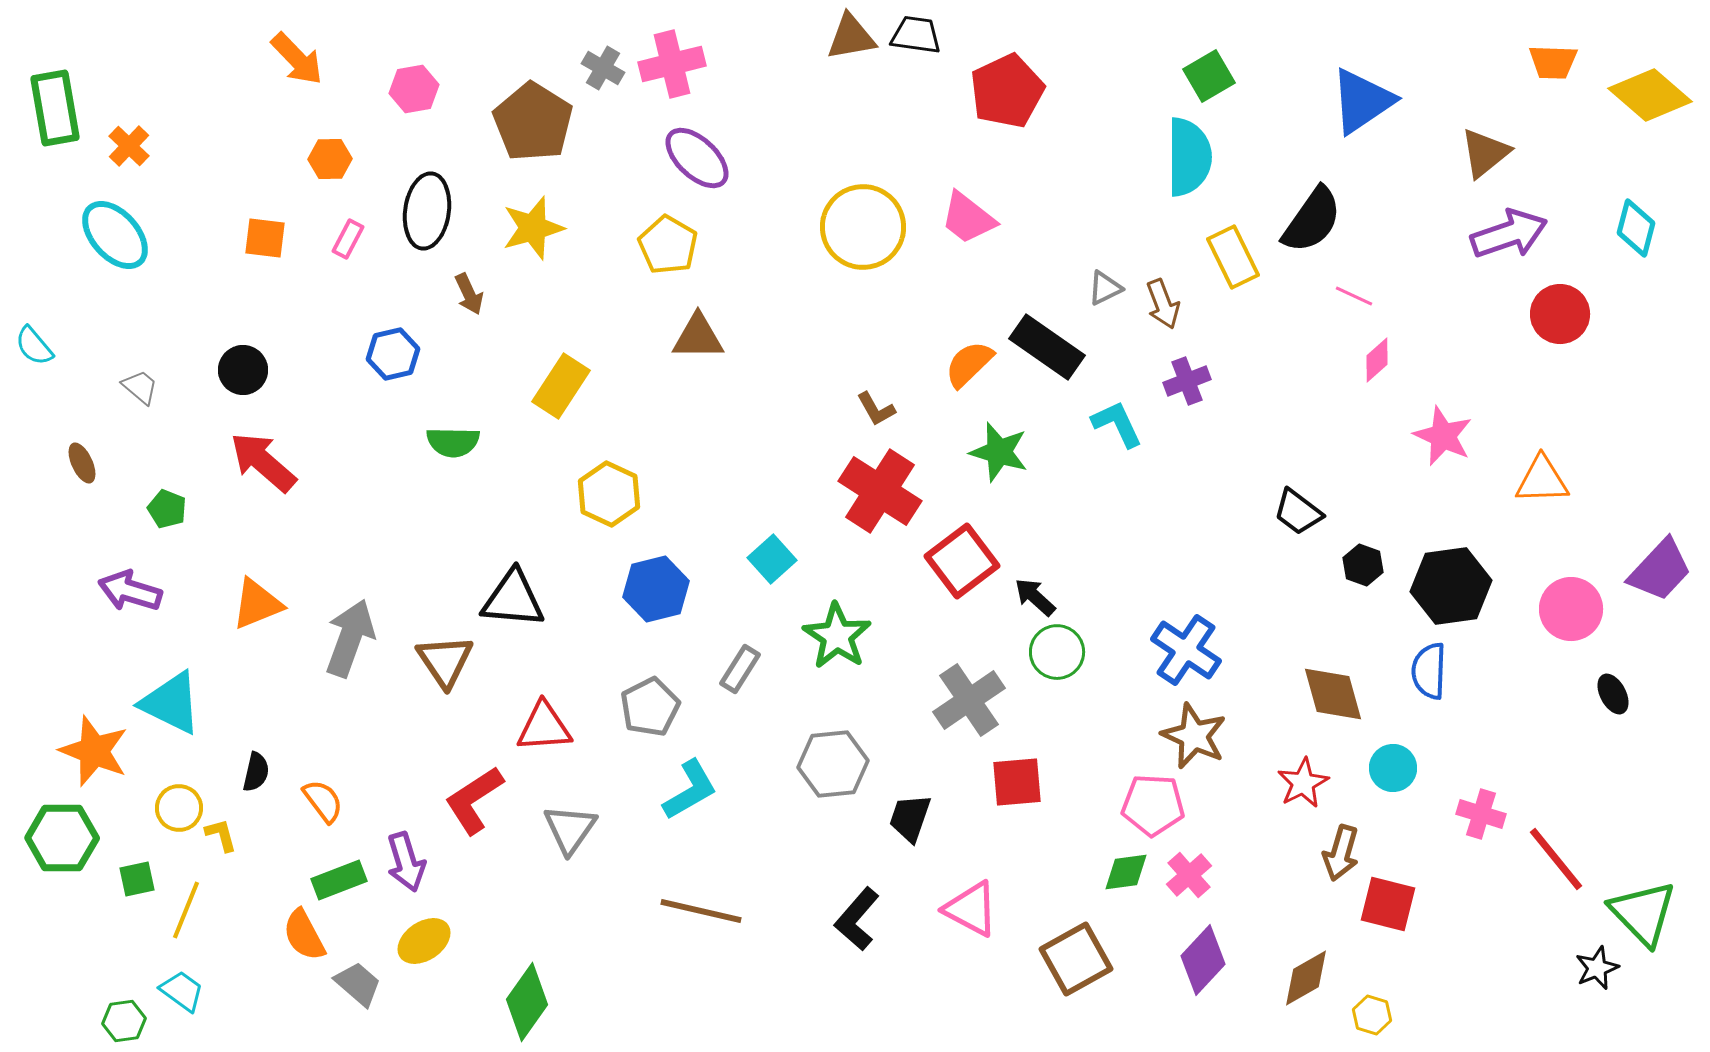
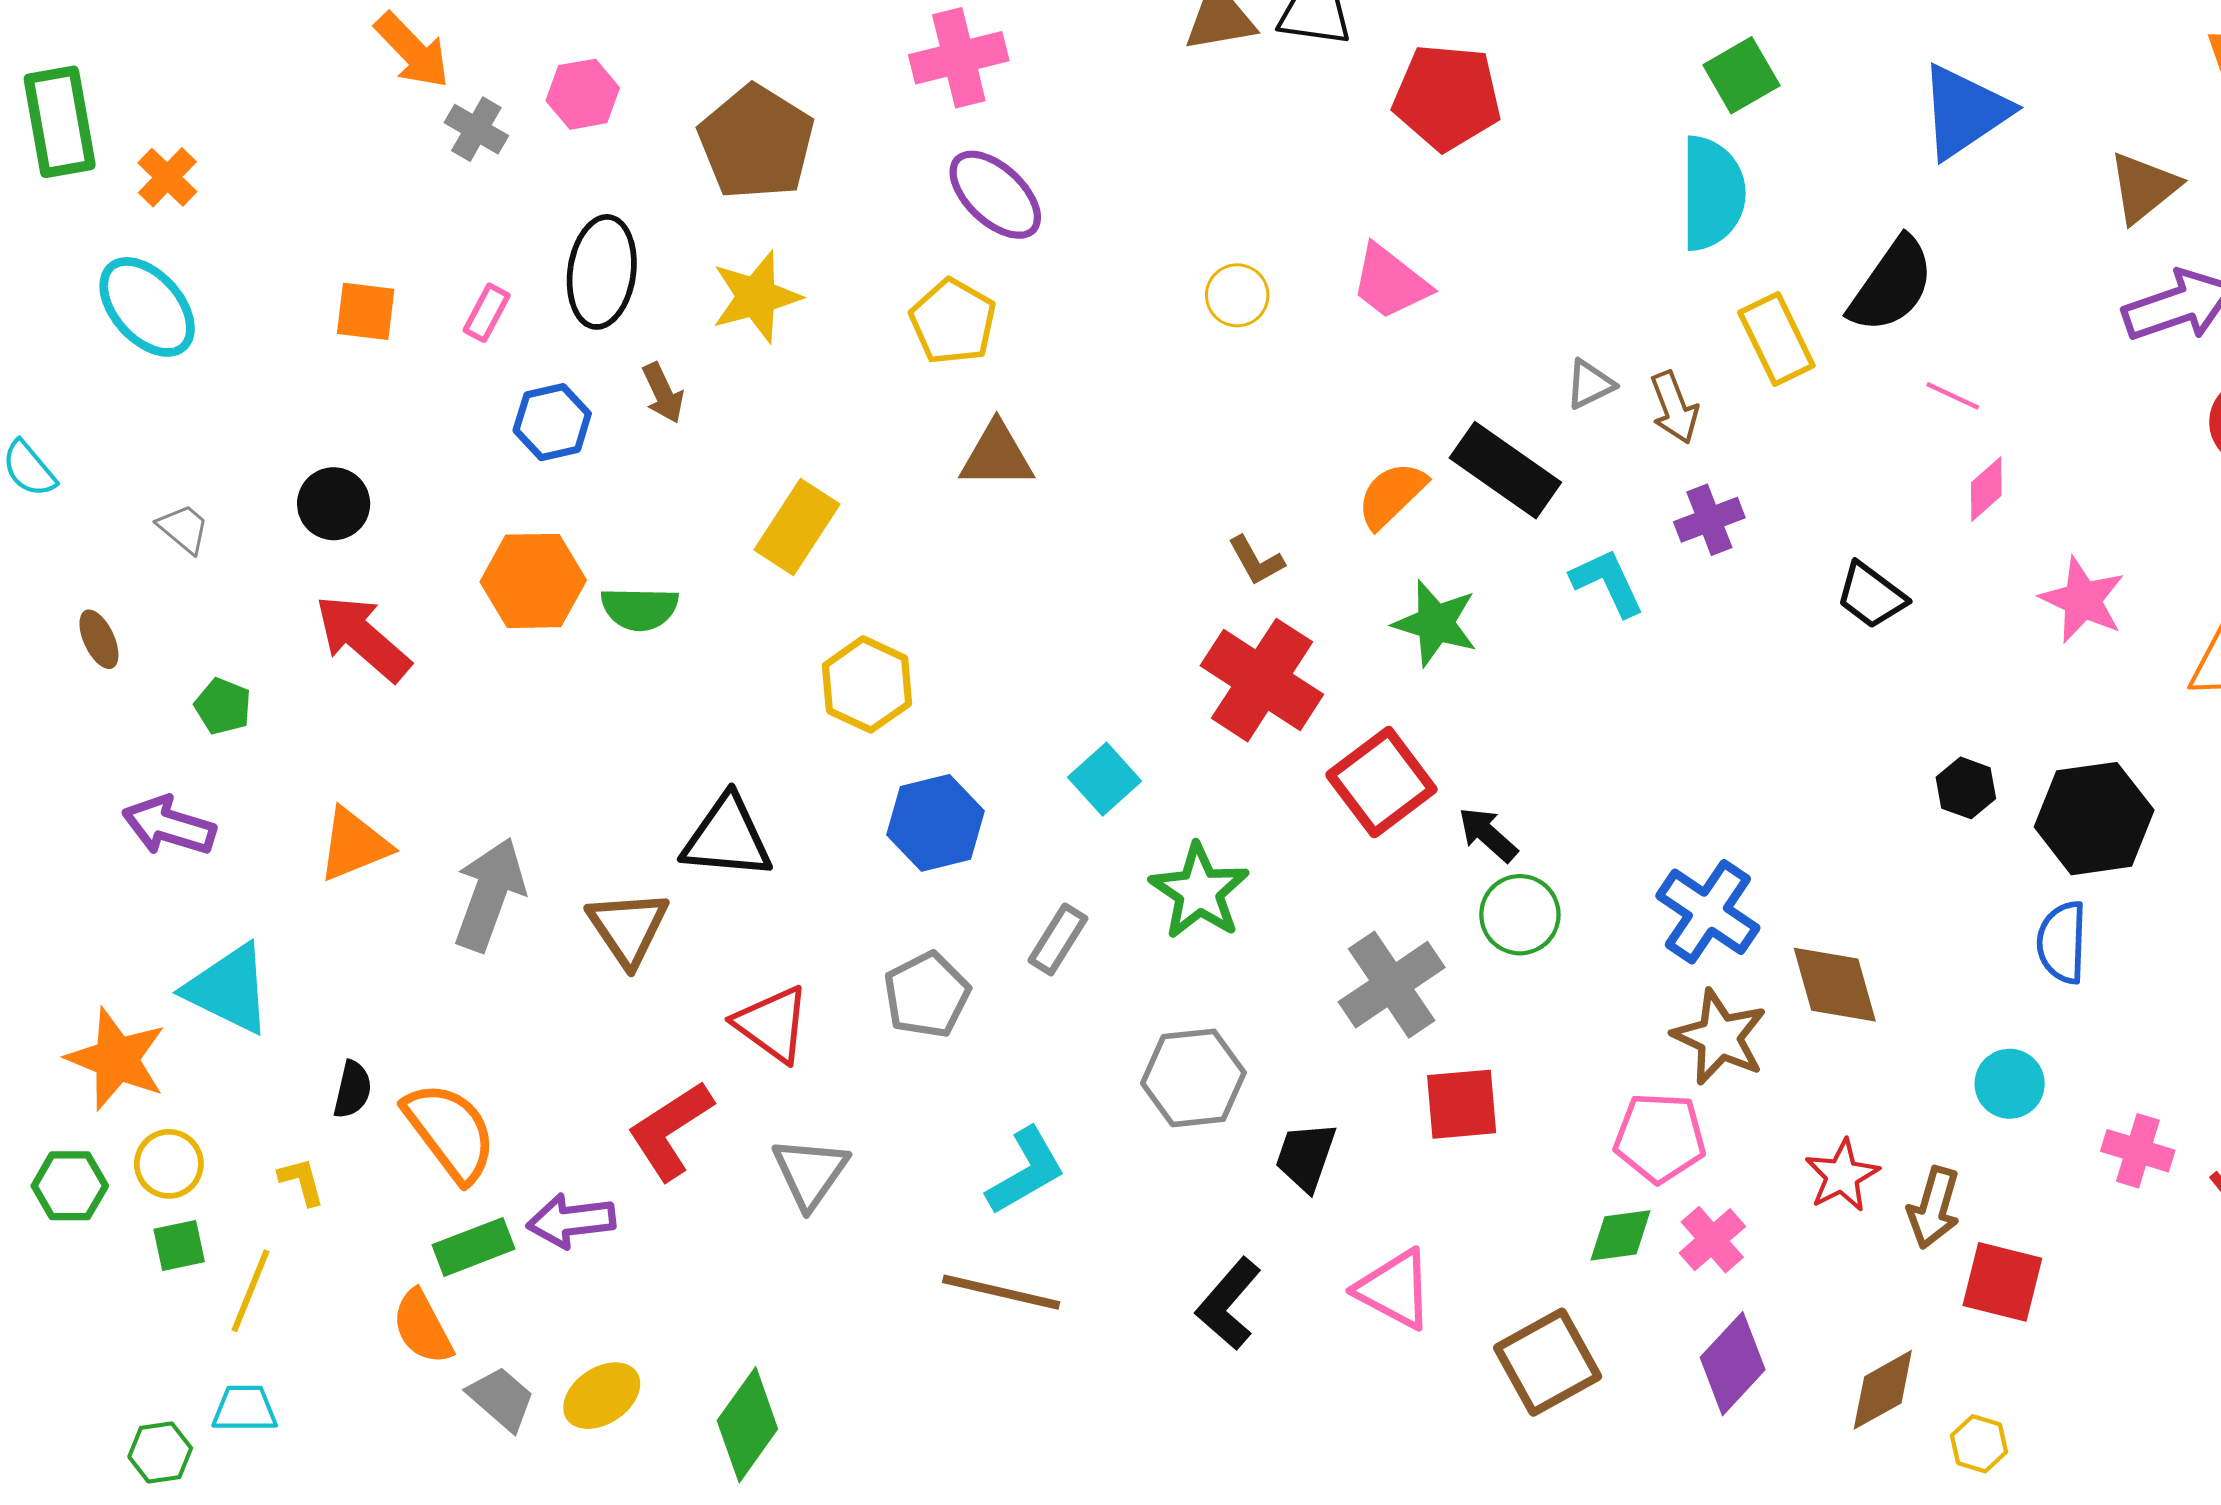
gray cross: (603, 68) -> (476, 129), moved
red pentagon: (1007, 91) -> (1447, 97), turned 30
orange hexagon: (330, 159) -> (533, 581), moved, size x1.6
yellow circle: (863, 227) -> (1237, 295), size x0.5
blue hexagon: (393, 354) -> (552, 422), moved
black trapezoid: (1298, 512) -> (1871, 596), moved
brown diamond: (1333, 694) -> (1835, 985), moved
red triangle: (544, 727) -> (772, 1024), turned 40
red star: (1303, 783) -> (1842, 1176), moved
cyan L-shape: (690, 790) -> (1026, 1171), moved
orange semicircle: (323, 801) -> (450, 1132), size x1.6
yellow circle: (179, 808) -> (169, 1164), moved
green hexagon: (62, 838) -> (70, 1186), size x0.7
purple arrow: (406, 862) -> (571, 1221), turned 100
yellow ellipse: (424, 941) -> (602, 1396), moved
cyan trapezoid: (182, 991) -> (245, 1409), turned -36

